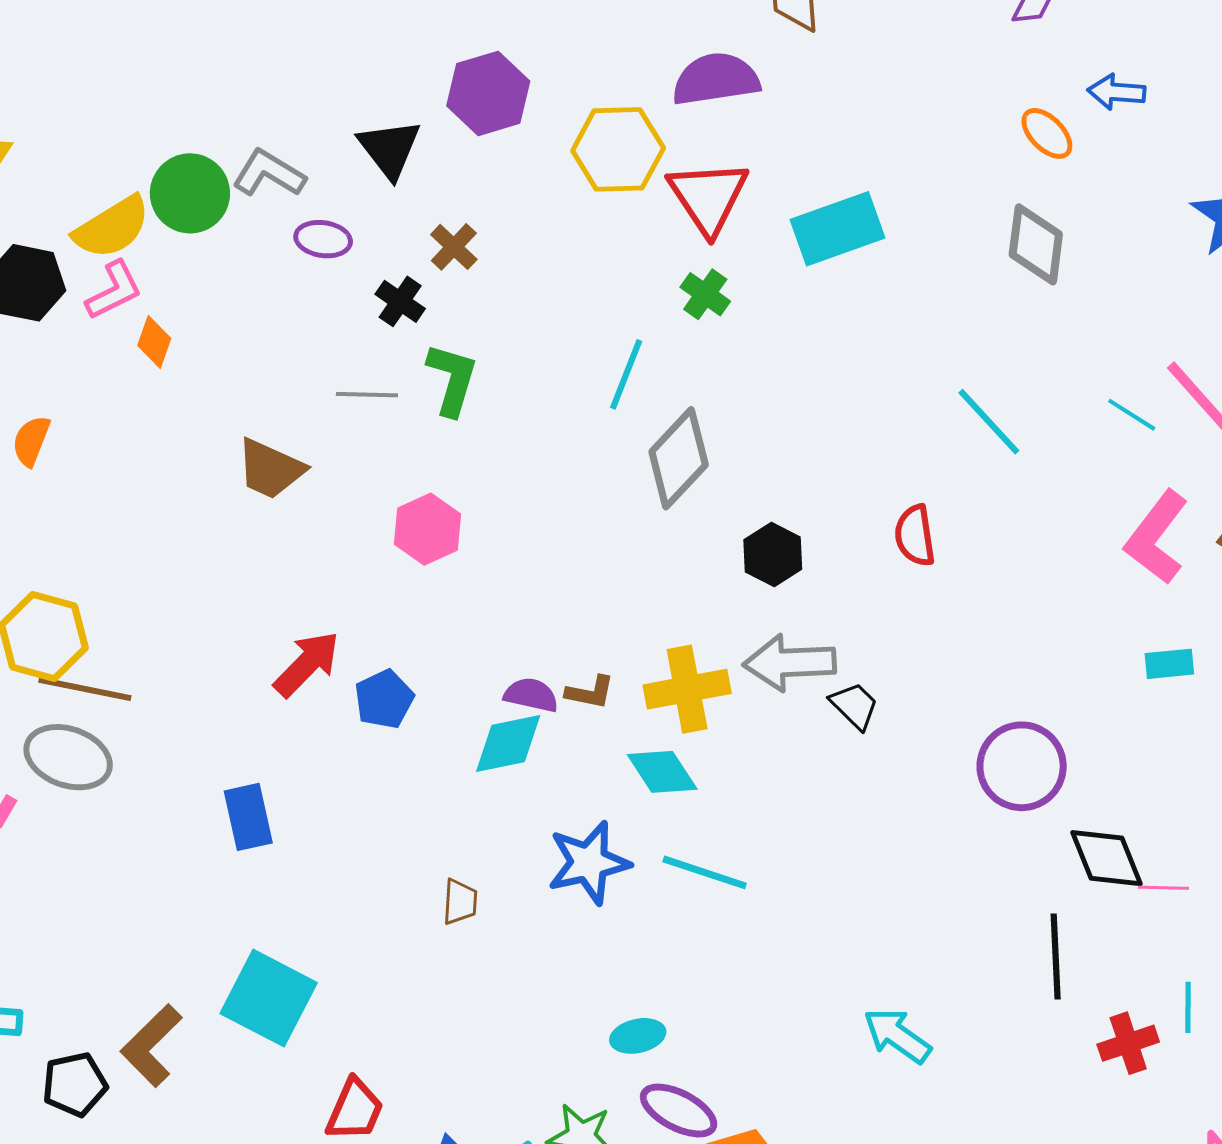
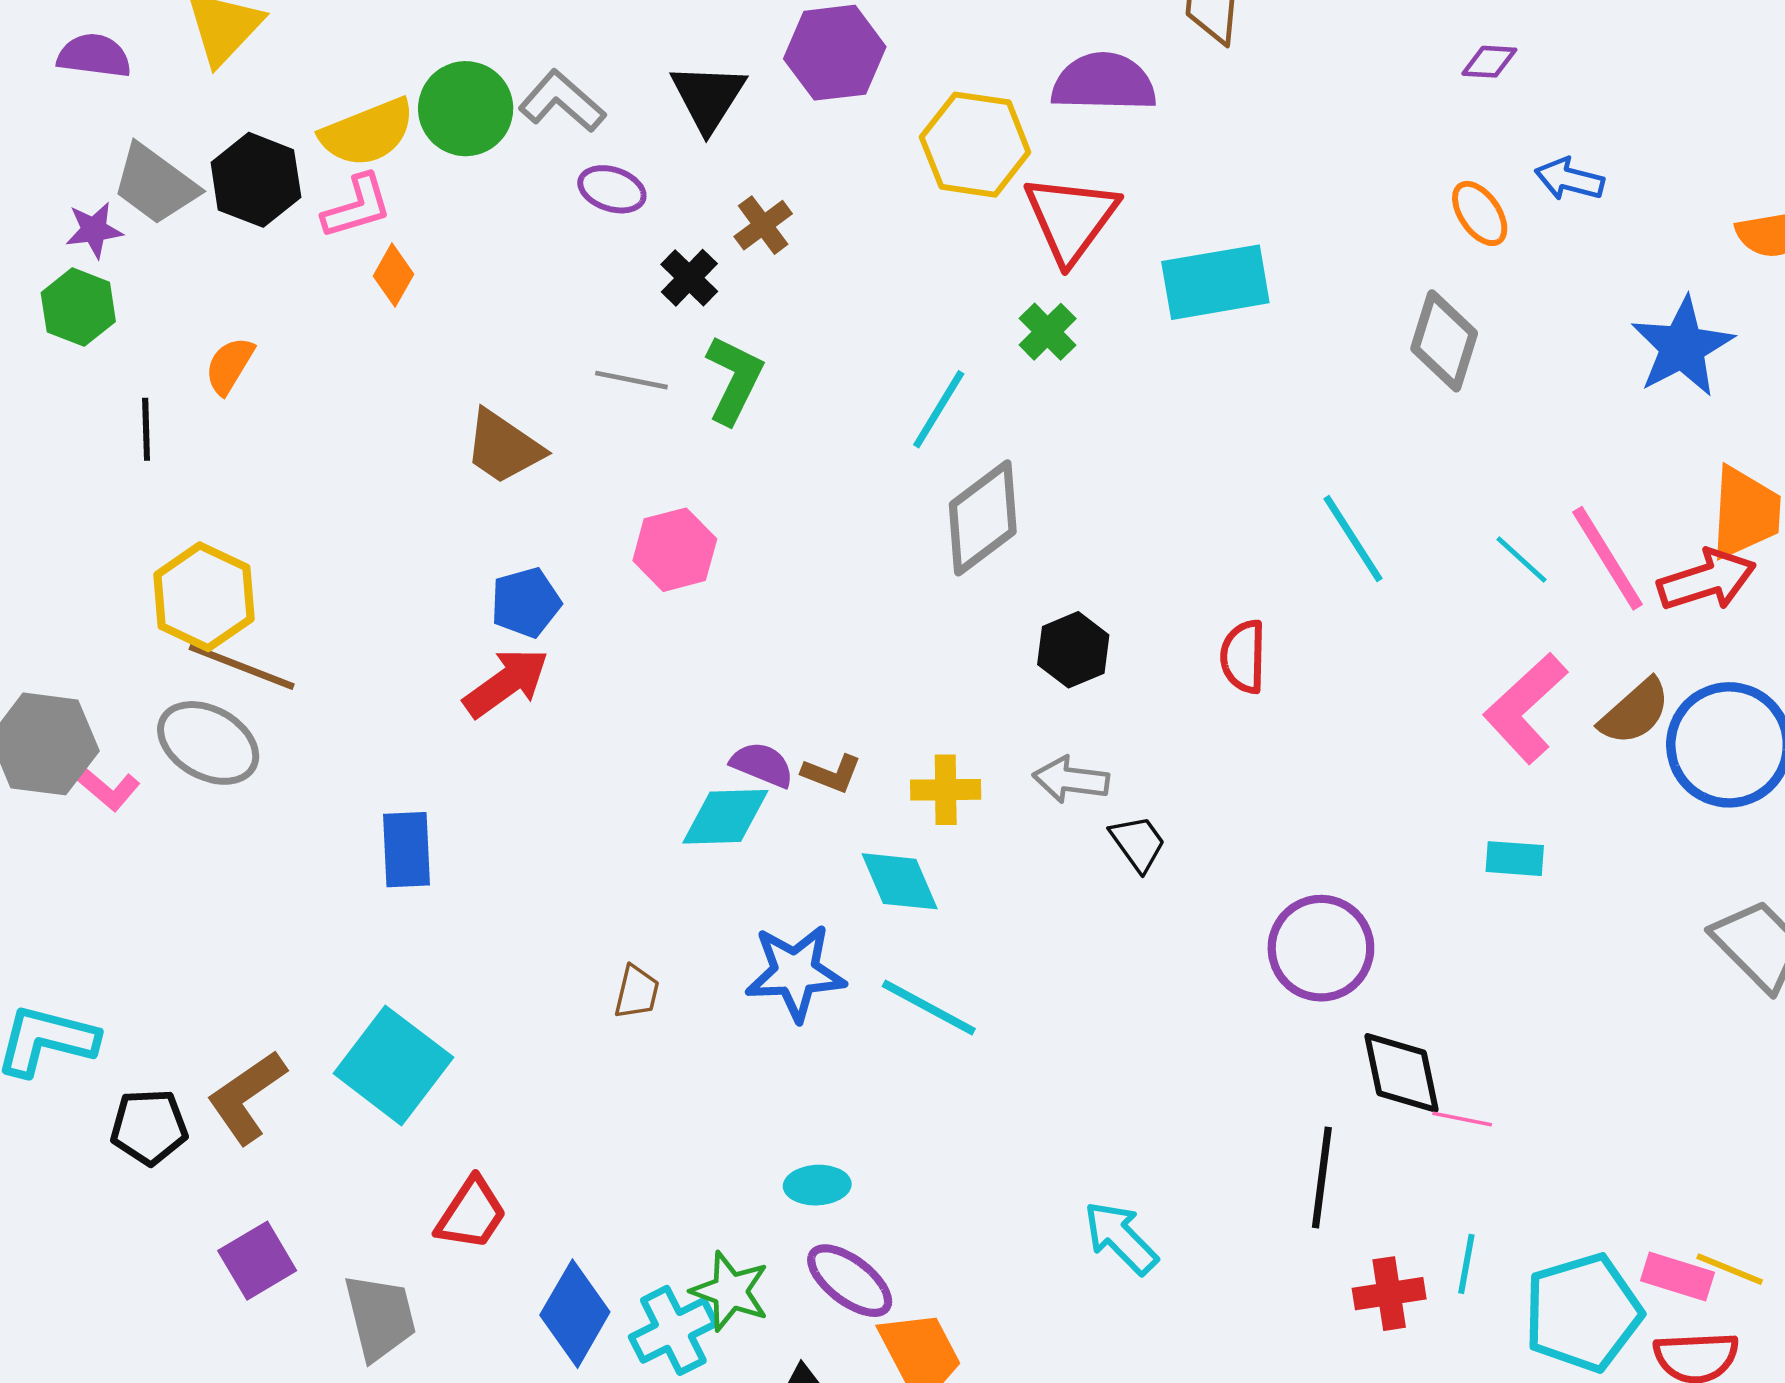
gray arrow: (790, 663) -> (1071, 780), size x0.7
yellow cross: (687, 689) -> (946, 790), size x0.7
blue pentagon: (384, 699) -> (526, 602), moved

